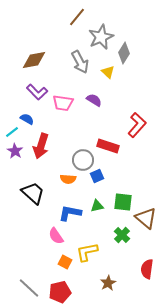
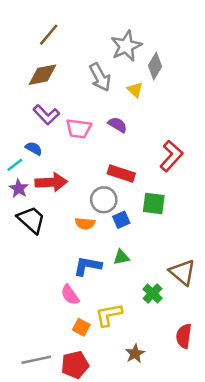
brown line: (77, 17) -> (49, 35), moved
red arrow: (41, 146) -> (51, 182), turned -110
red rectangle: (108, 146) -> (121, 173), moved
black trapezoid: (33, 193) -> (31, 220), moved
green square: (123, 202) -> (154, 204), moved
gray line: (29, 288) -> (36, 360), turned -55

